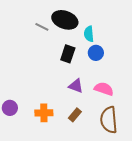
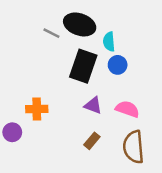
black rectangle: (68, 54) -> (83, 66), size x1.5
orange cross: (44, 113) -> (37, 109), moved

